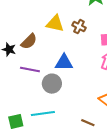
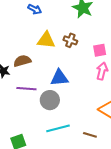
brown semicircle: (29, 41) -> (22, 61), turned -144
cyan line: (43, 114) -> (58, 128), moved

